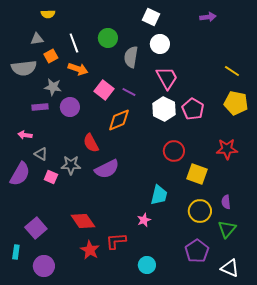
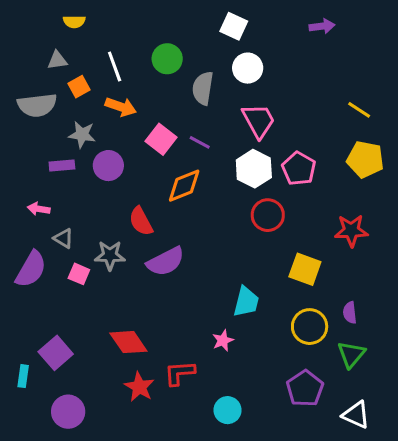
red circle: (174, 151) -> (268, 215), moved
cyan rectangle: (16, 252) -> (23, 376), moved

